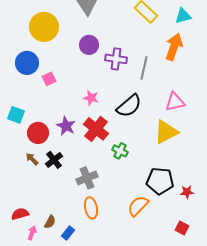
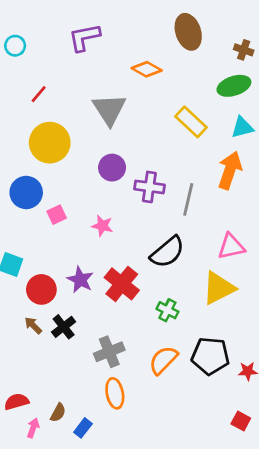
pink star: (91, 98) -> (102, 226), moved
green cross: (120, 151) -> (167, 310), moved
orange semicircle: (138, 206) -> (163, 360), moved

